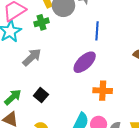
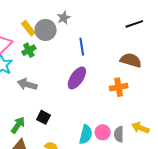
gray arrow: (32, 57) -> (27, 84), turned -108
orange cross: (103, 91) -> (119, 87), moved

